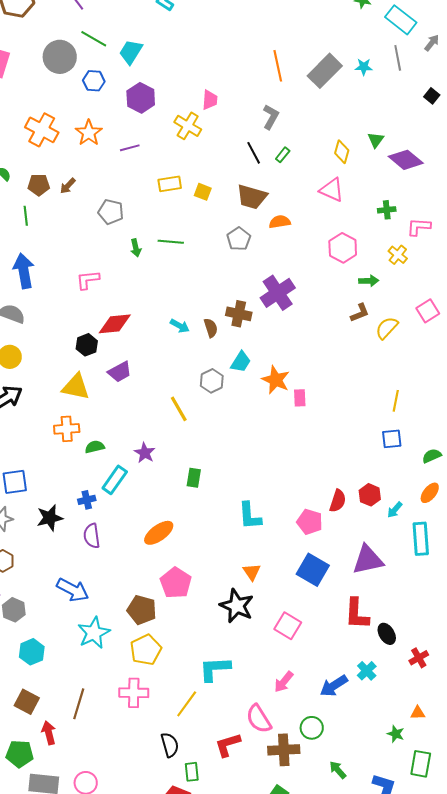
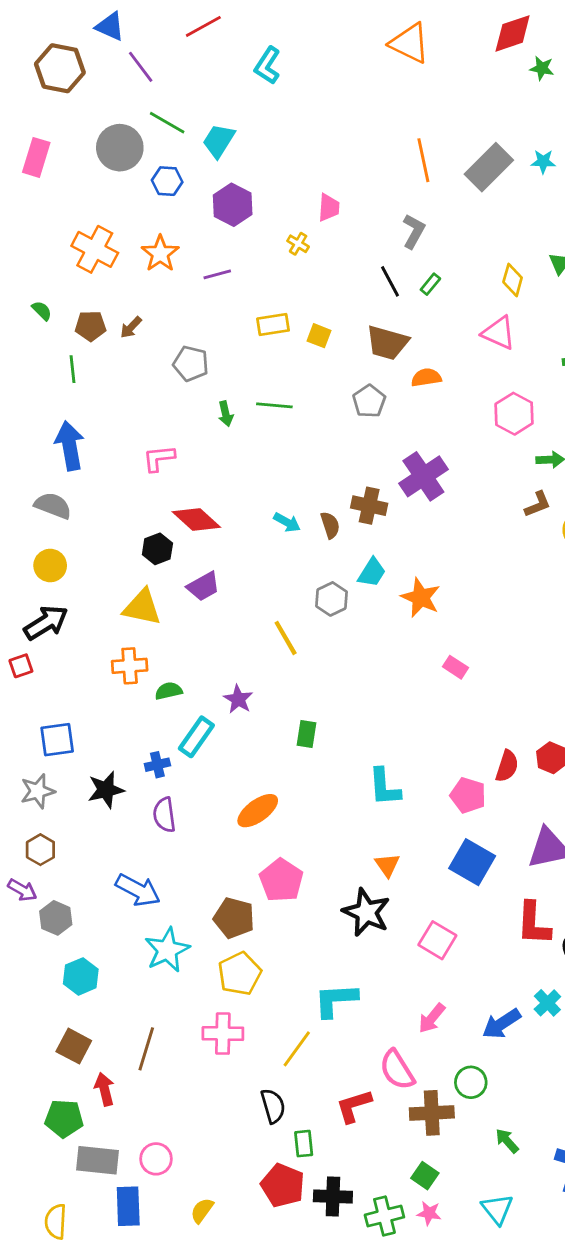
yellow cross: (188, 126) -> (298, 244), size x0.6
red diamond: (115, 324) -> (196, 520), turned 48
pink rectangle: (300, 398) -> (455, 667), moved, turned -54

